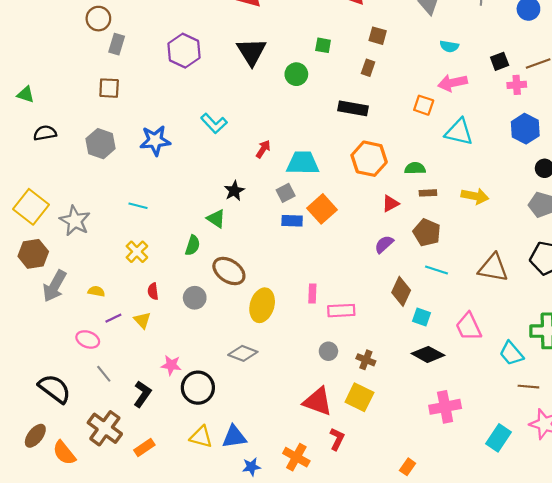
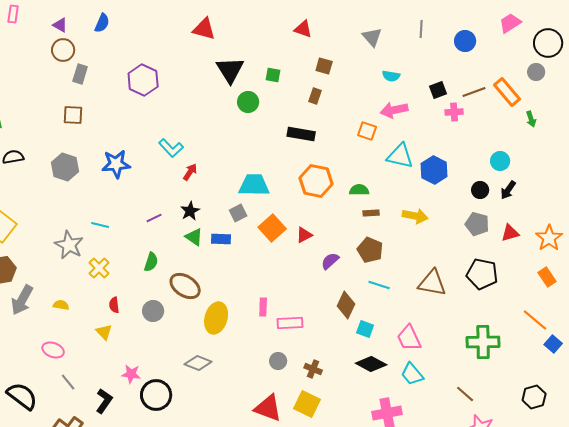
black triangle: (251, 52) -> (230, 70), moved
blue hexagon: (525, 129) -> (434, 170), moved
red arrow: (263, 149) -> (190, 172), moved
red triangle: (390, 204) -> (304, 235), moved
green triangle: (216, 219) -> (194, 237), moved
gray star: (75, 221) -> (69, 245), moved
blue rectangle: (292, 221) -> (221, 239), moved
purple line: (113, 318) -> (154, 218), moved
cyan trapezoid: (511, 353) -> (412, 374), moved
brown line: (528, 387) -> (465, 394), turned 36

